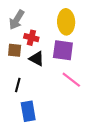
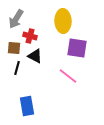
purple square: (63, 50) -> (77, 48), moved
black line: (18, 85) -> (17, 68), moved

